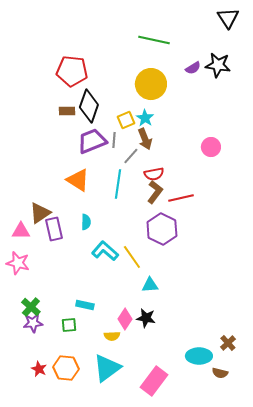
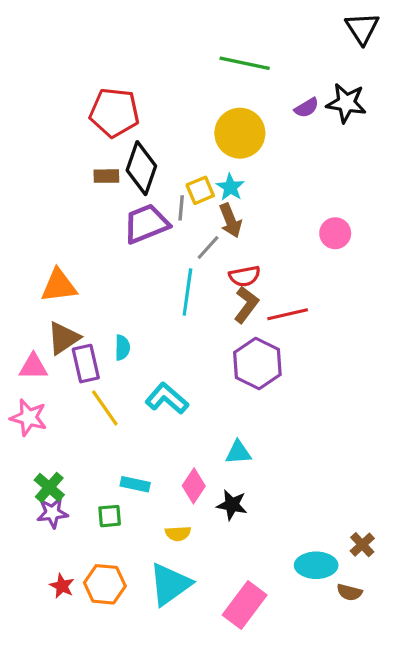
gray line: (114, 140) -> (181, 208), moved
orange triangle: (78, 180) -> (59, 286), moved, turned -40
cyan semicircle: (86, 222) -> (122, 348), moved
yellow line: (132, 257) -> (105, 408), moved
pink diamond: (125, 319) -> (194, 486), moved

